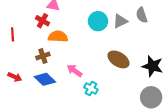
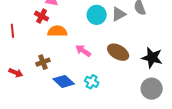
brown cross: (43, 56) -> (43, 62), moved
pink arrow: (75, 71) -> (83, 51), moved
blue diamond: (45, 79) -> (64, 81), moved

